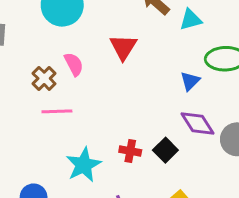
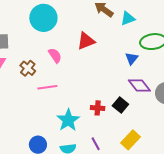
red triangle: (123, 47) -> (86, 41), turned 42
brown cross: (44, 78) -> (28, 68), moved

